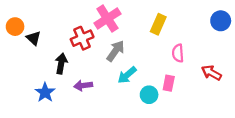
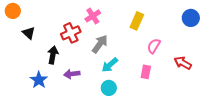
pink cross: (107, 18) -> (93, 16), size x0.7
orange circle: (15, 27) -> (13, 11), moved
pink semicircle: (178, 53) -> (154, 46), turned 35
cyan circle: (149, 95) -> (109, 88), moved

